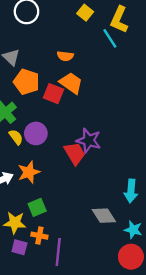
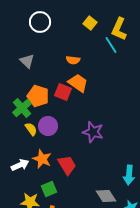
orange pentagon: (26, 82) -> (38, 96), moved
red trapezoid: (75, 153) -> (67, 165), moved
orange star: (29, 172) -> (42, 159), turned -30

